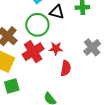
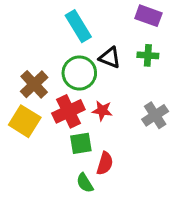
red semicircle: (66, 68) -> (105, 163), moved
green square: (12, 86) -> (81, 143), moved

